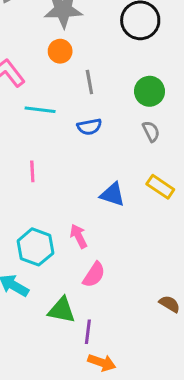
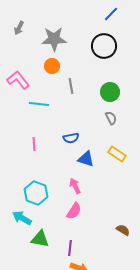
blue semicircle: (89, 127) -> (71, 138), moved
pink arrow: (79, 236) -> (75, 186), moved
green triangle: (62, 310) -> (40, 239), moved

